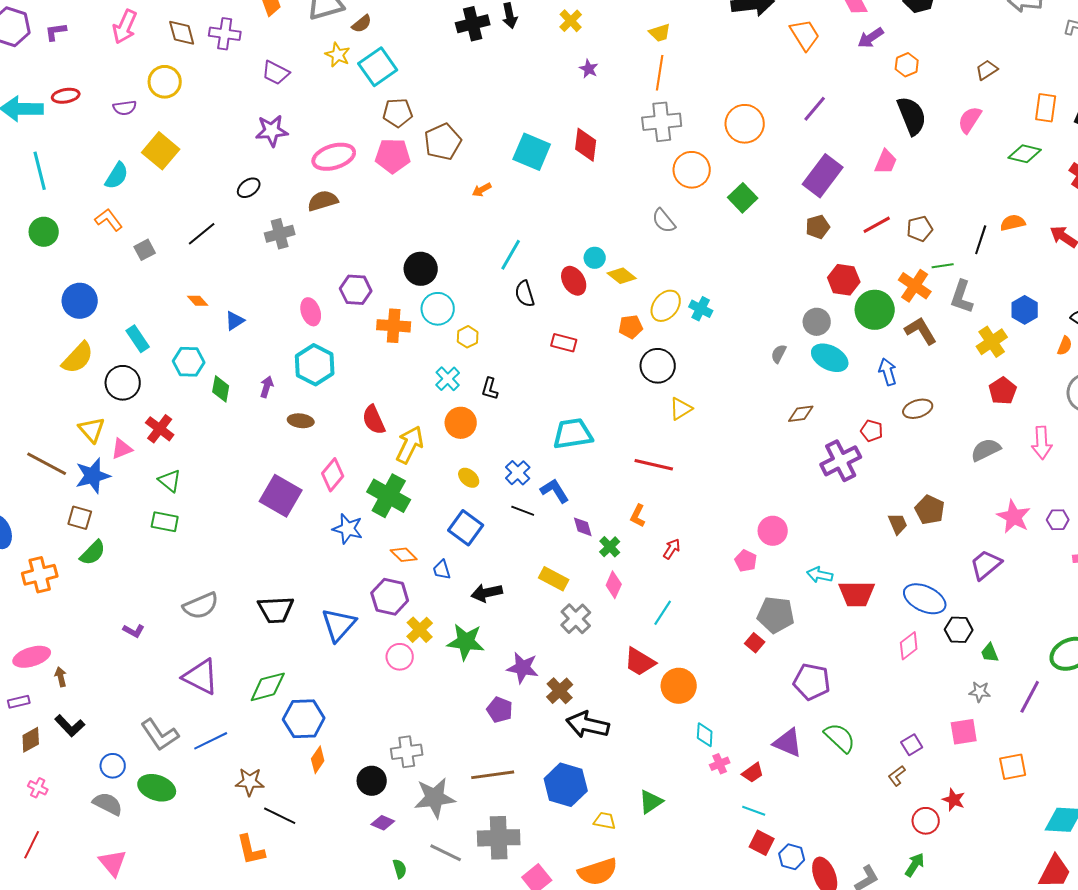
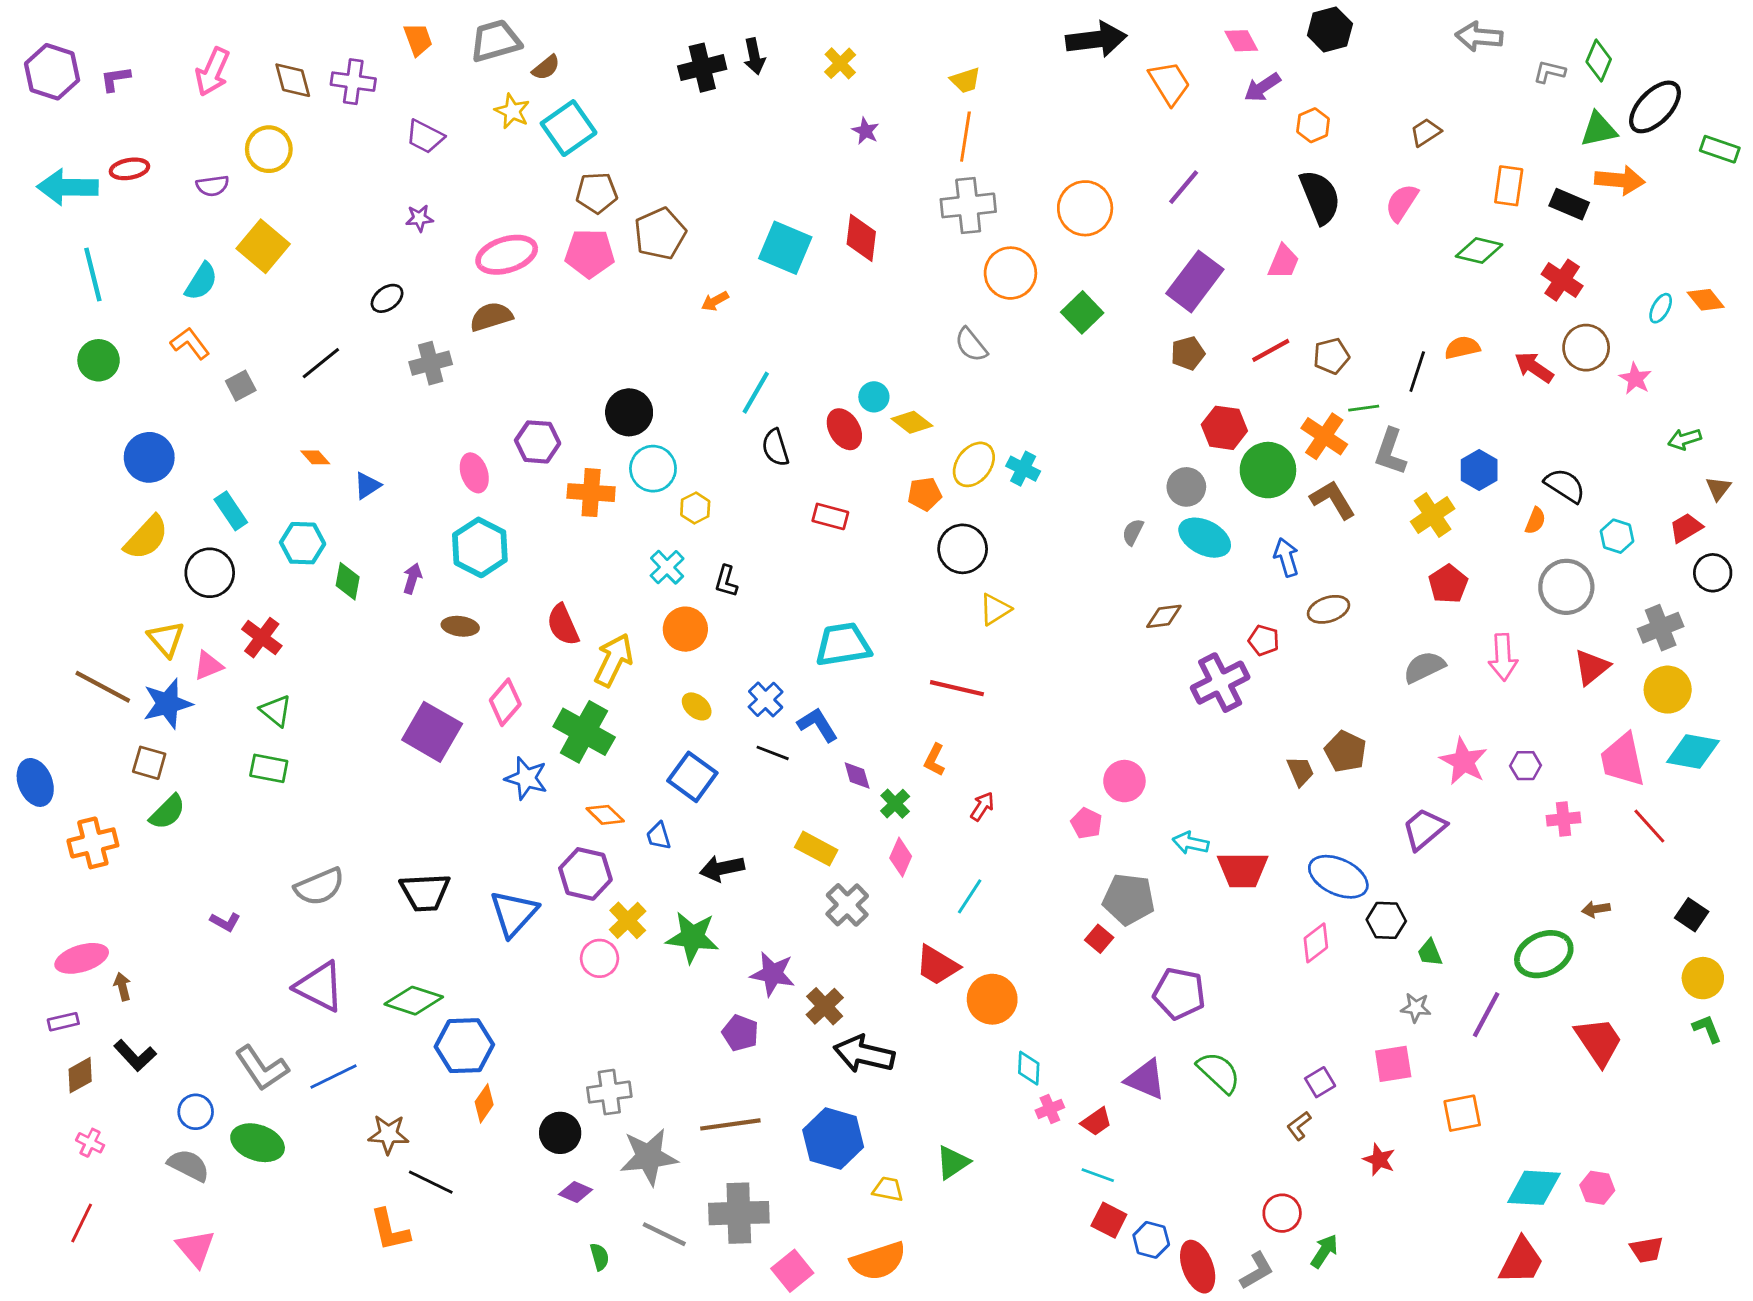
purple star: (272, 131) -> (419, 218), size x0.6
green diamond: (268, 687) -> (414, 1001), turned 33
red circle: (926, 821) -> (1282, 1213), moved

